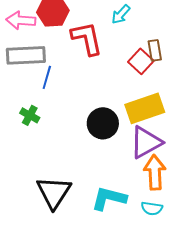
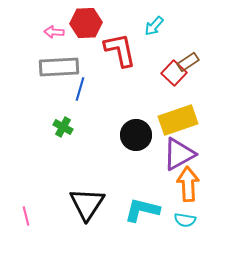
pink arrow: (21, 20) -> (54, 32), size x0.7
brown rectangle: (155, 50) -> (188, 62), turned 65

